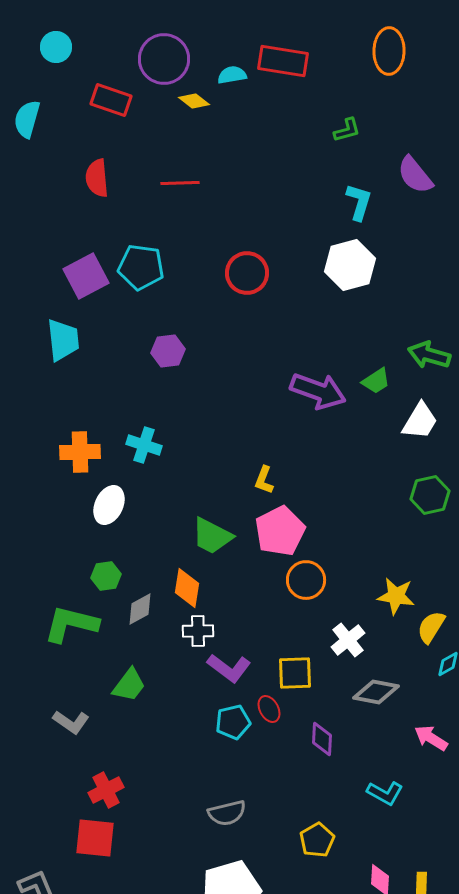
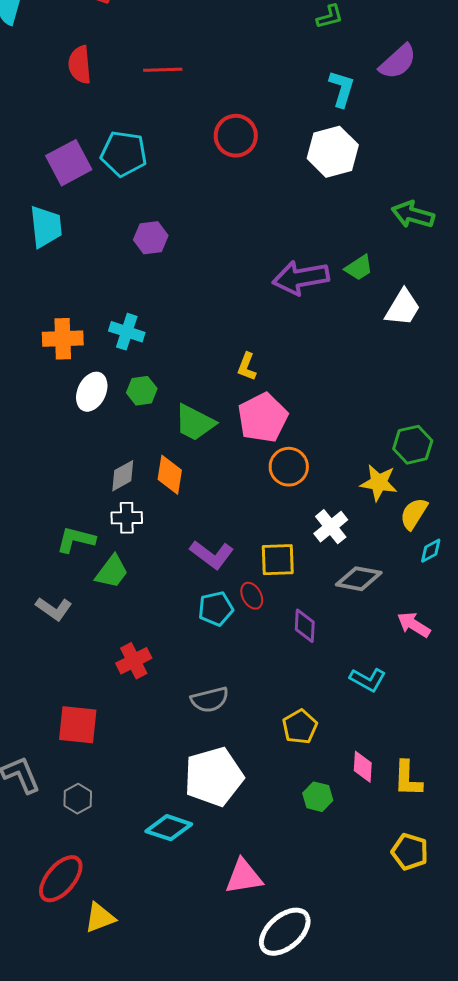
purple semicircle: (415, 175) -> (398, 62), turned -93
red circle: (247, 273) -> (236, 136), moved
green arrow: (429, 355) -> (413, 215), moved
purple arrow: (318, 391) -> (301, 278), turned 150
green hexagon: (430, 495) -> (413, 445), moved
green hexagon: (106, 576) -> (142, 391), moved
gray diamond: (140, 609) -> (123, 476), moved
green L-shape: (71, 624) -> (76, 540), moved, size x0.7
white cross: (198, 631) -> (127, 518), moved
red cross: (106, 790) -> (134, 661), moved

